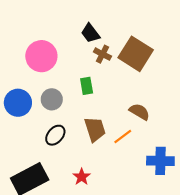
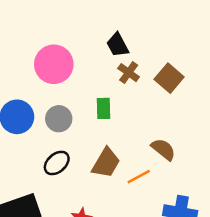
brown square: (136, 54) -> (169, 78), size x0.7
brown trapezoid: (95, 129) -> (106, 163), turned 40

